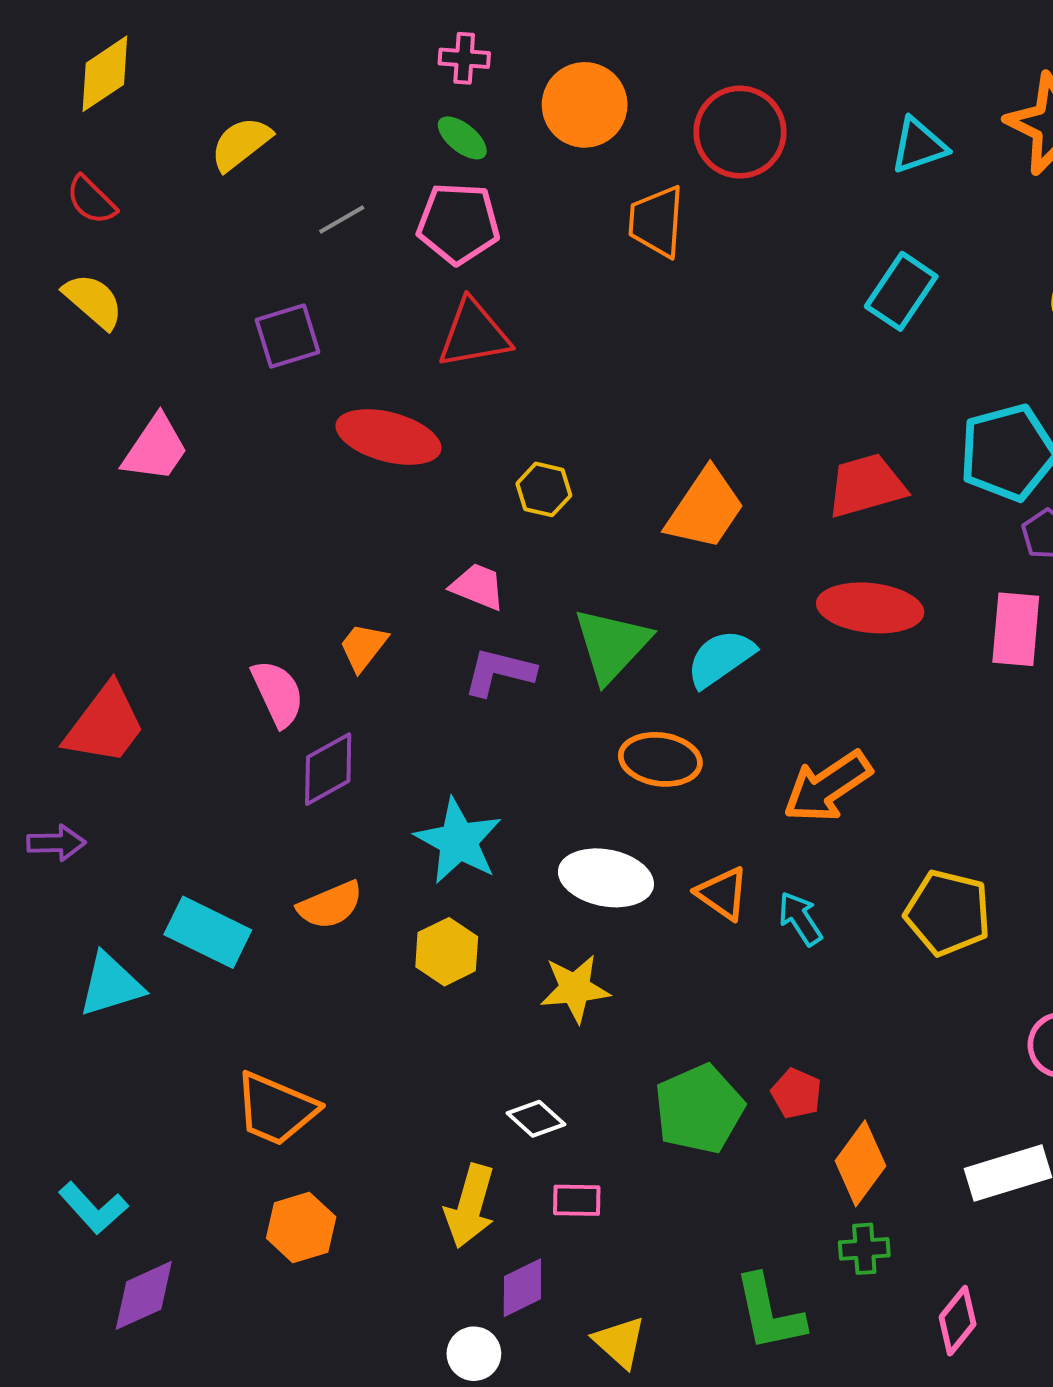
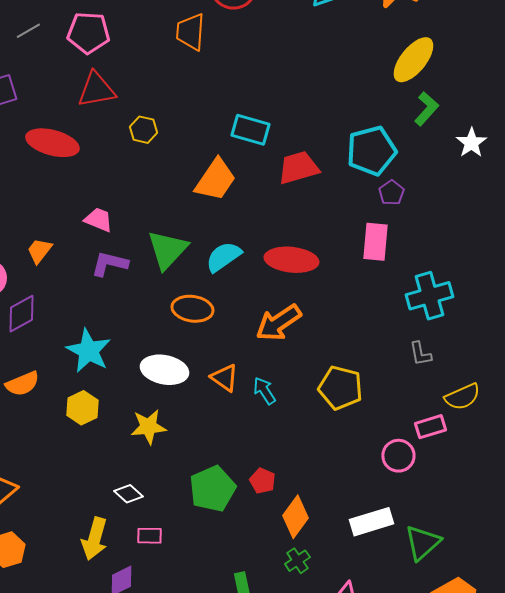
cyan rectangle: (901, 291) -> (250, 130), moved, turned 72
yellow hexagon: (544, 489) -> (143, 130), moved
red ellipse: (870, 608) -> (291, 260), moved
green cross: (864, 1249) -> (297, 561), turned -30

